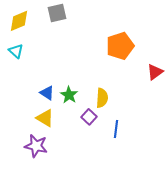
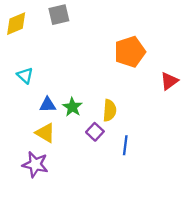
cyan triangle: (16, 51) -> (25, 75), moved
blue triangle: (47, 93) -> (48, 105), turned -35

